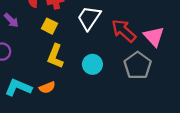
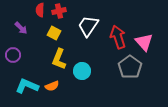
red arrow: (124, 31) -> (118, 37), turned 30
cyan circle: (92, 64) -> (82, 71), moved

